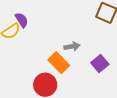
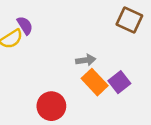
orange rectangle: (59, 63) -> (95, 82), moved

